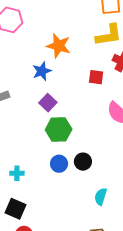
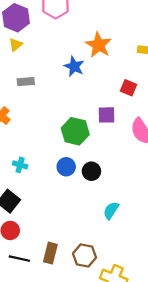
blue star: (42, 71) -> (74, 66), turned 30
purple square: (48, 103) -> (106, 115), moved, turned 30
cyan semicircle: (101, 197) -> (111, 210), moved

